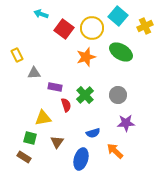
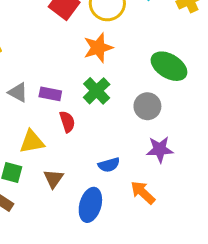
green ellipse: (121, 52) -> (169, 66), moved
gray triangle: (34, 73) -> (18, 92), moved, turned 32
green cross: (85, 95) -> (97, 91), moved

